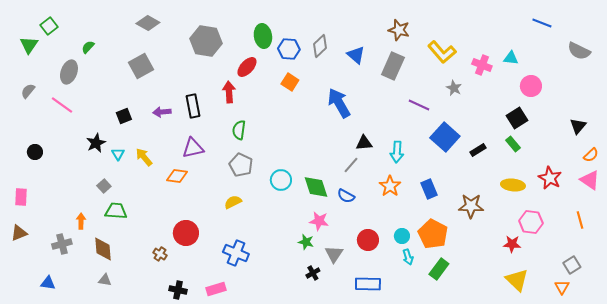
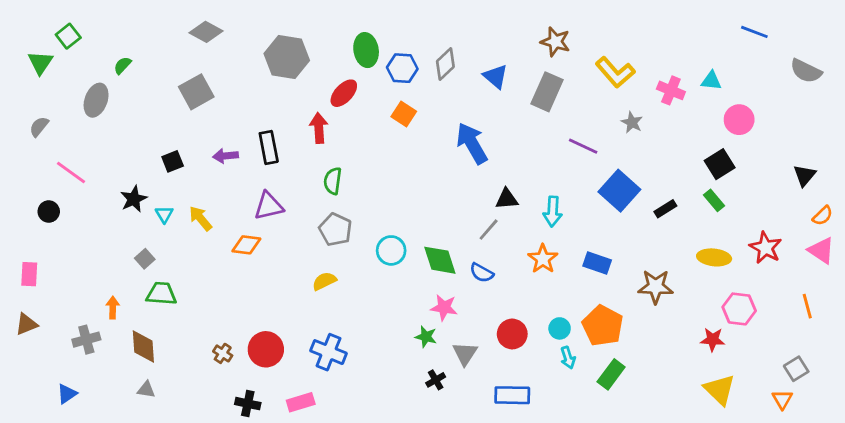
pink line: (62, 105) -> (71, 173), moved
blue rectangle: (429, 189) -> (597, 263), turned -48
red circle: (186, 233) -> (266, 349), moved
blue triangle: (48, 283) -> (67, 394), turned -42

